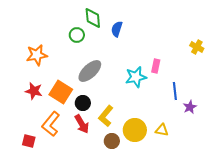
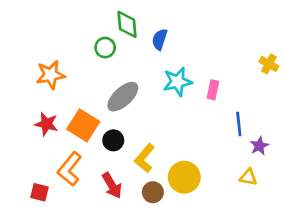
cyan star: (136, 77) -> (177, 82), moved
red arrow: (82, 124) -> (112, 185), moved
yellow triangle: (162, 130) -> (248, 177), moved

